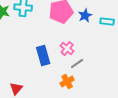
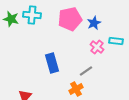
cyan rectangle: (107, 22) -> (116, 41), moved
pink cross: (67, 48) -> (97, 47), moved

